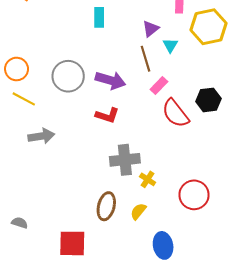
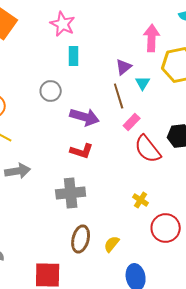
gray circle: (68, 76) -> (51, 91), moved, size x0.7
gray cross: (125, 160) -> (71, 193), moved
yellow cross: (148, 179) -> (141, 200), moved

